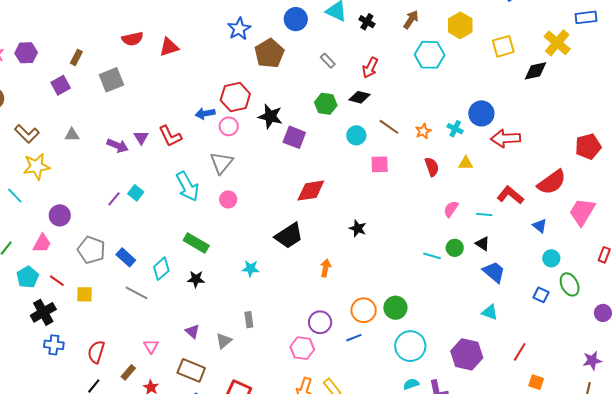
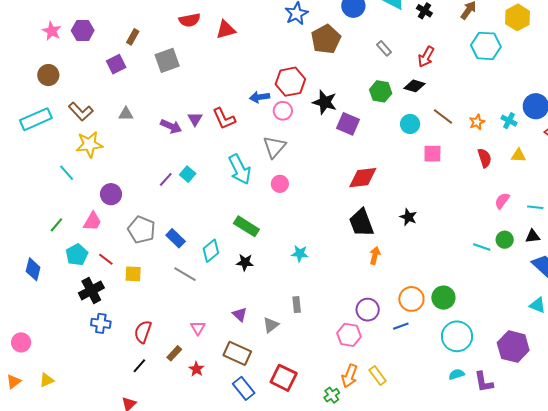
black trapezoid: (289, 236) -> (361, 223), moved, turned 100
black triangle: (483, 244) -> (533, 236), turned -42

